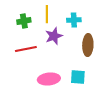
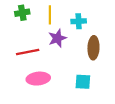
green cross: (24, 21) -> (22, 13), moved
pink ellipse: (49, 79) -> (38, 79), moved

